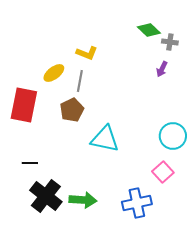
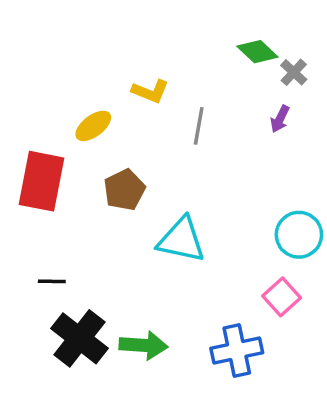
gray cross: (170, 42) -> (294, 72), turned 35
gray line: (80, 81) -> (199, 126), moved

